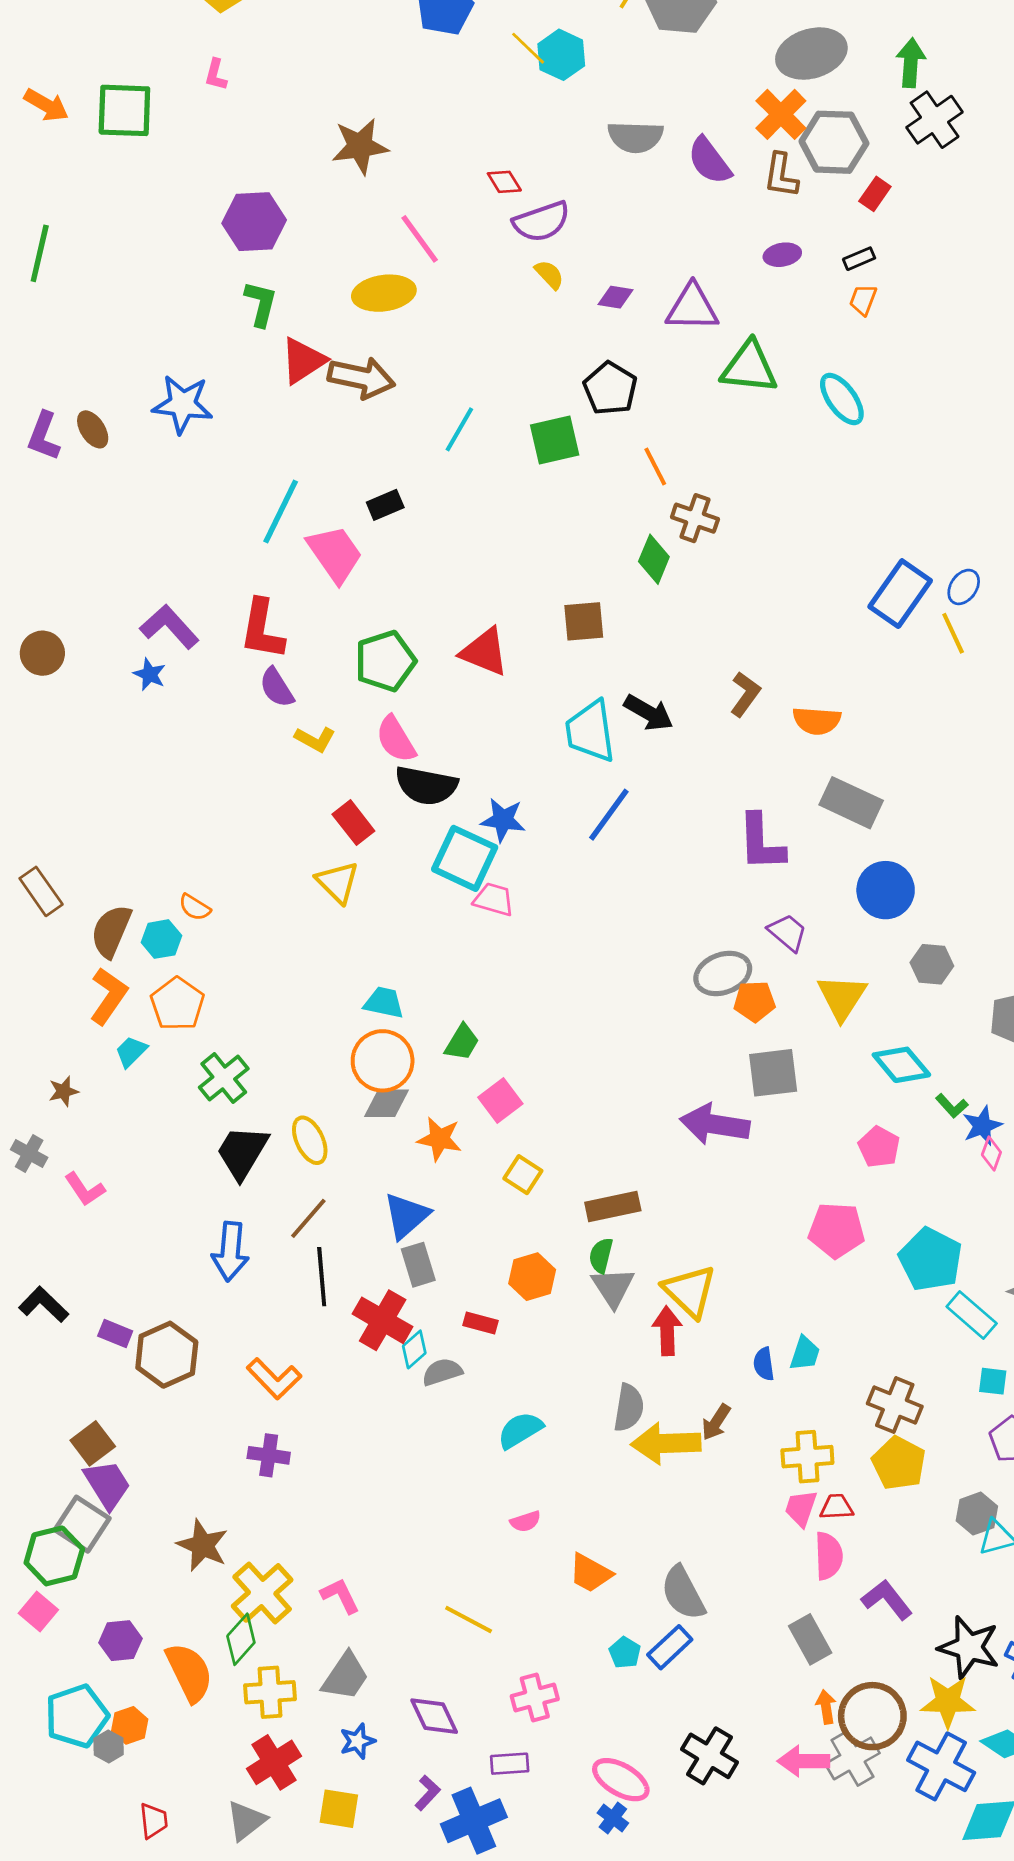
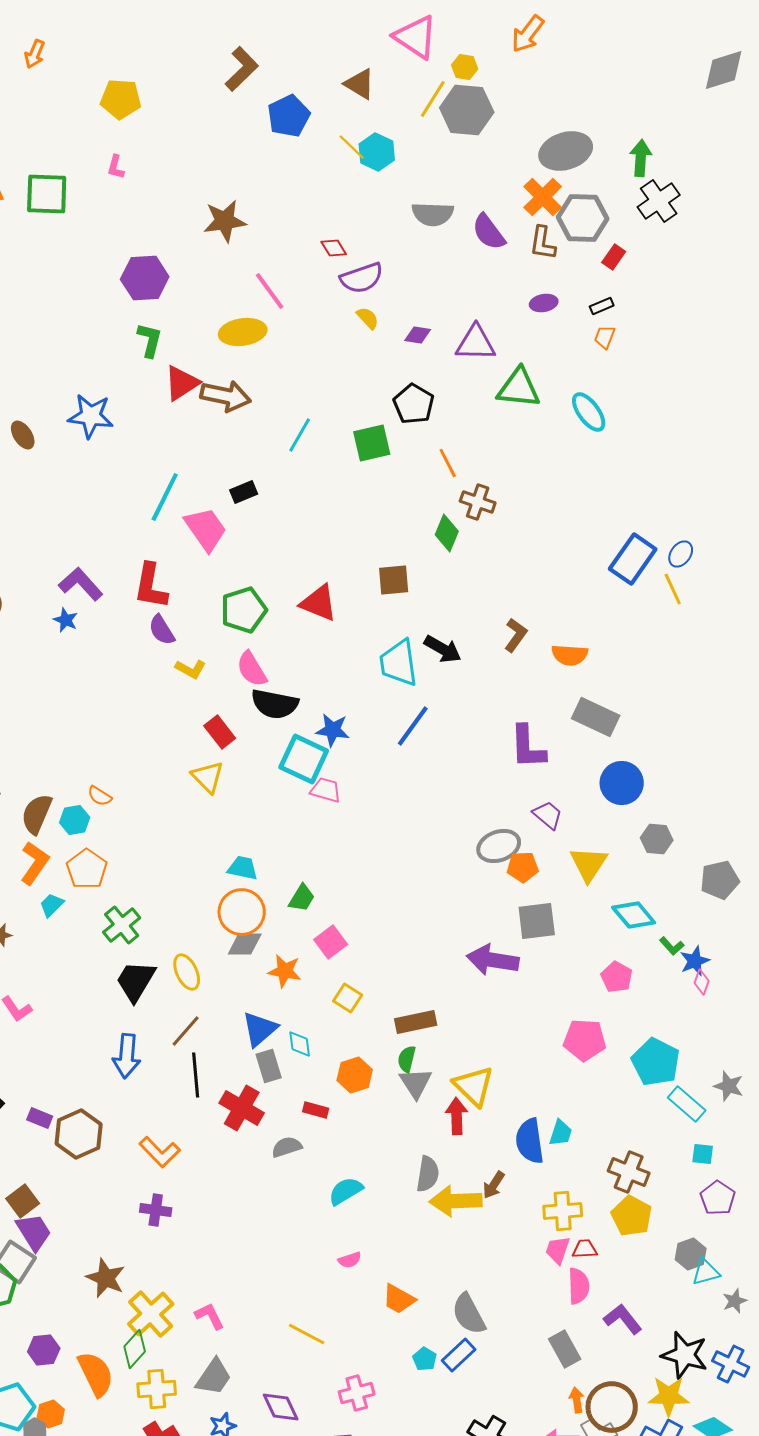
cyan diamond: (414, 1349) -> (300, 1044), moved, turned -56
blue semicircle: (764, 1364) -> (530, 1141), size x1.8

